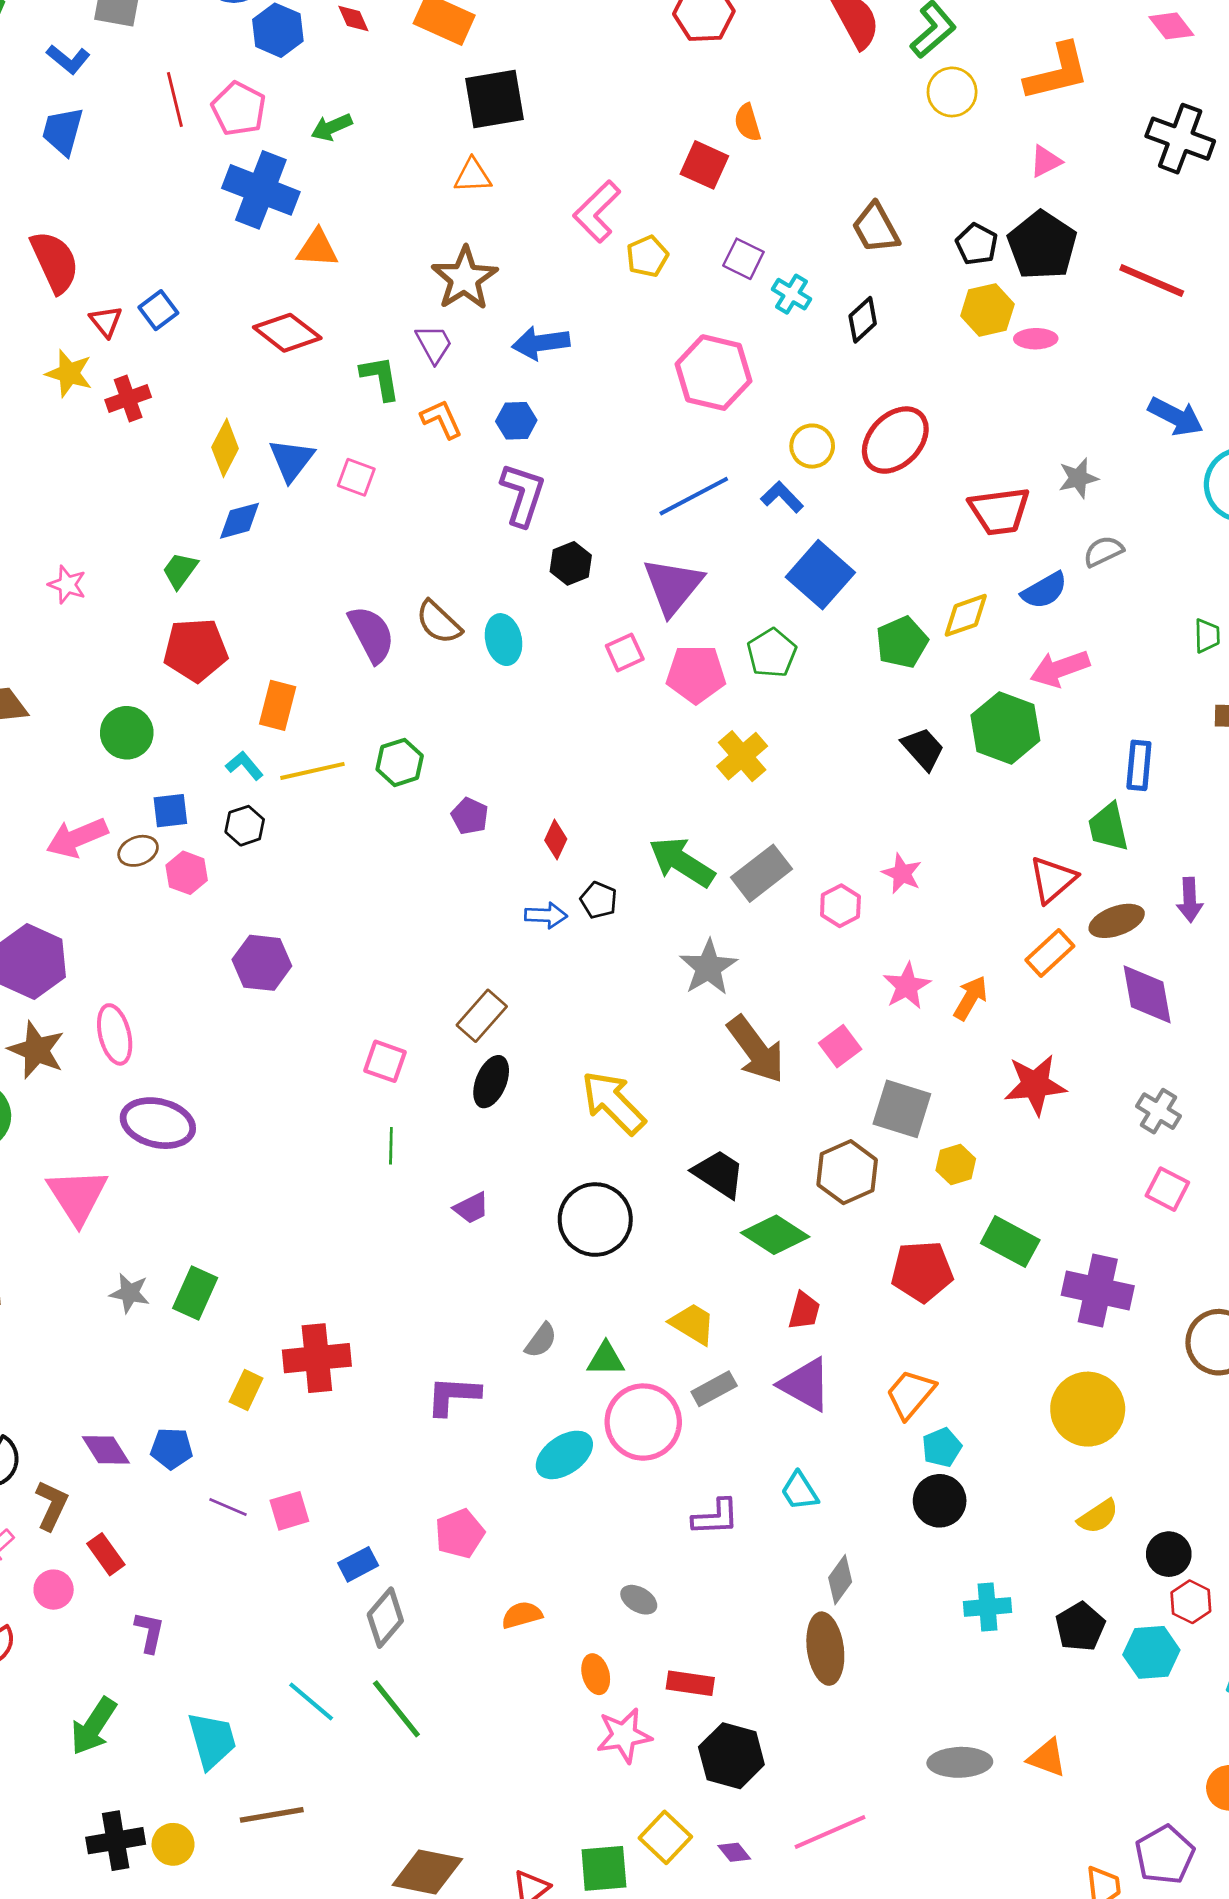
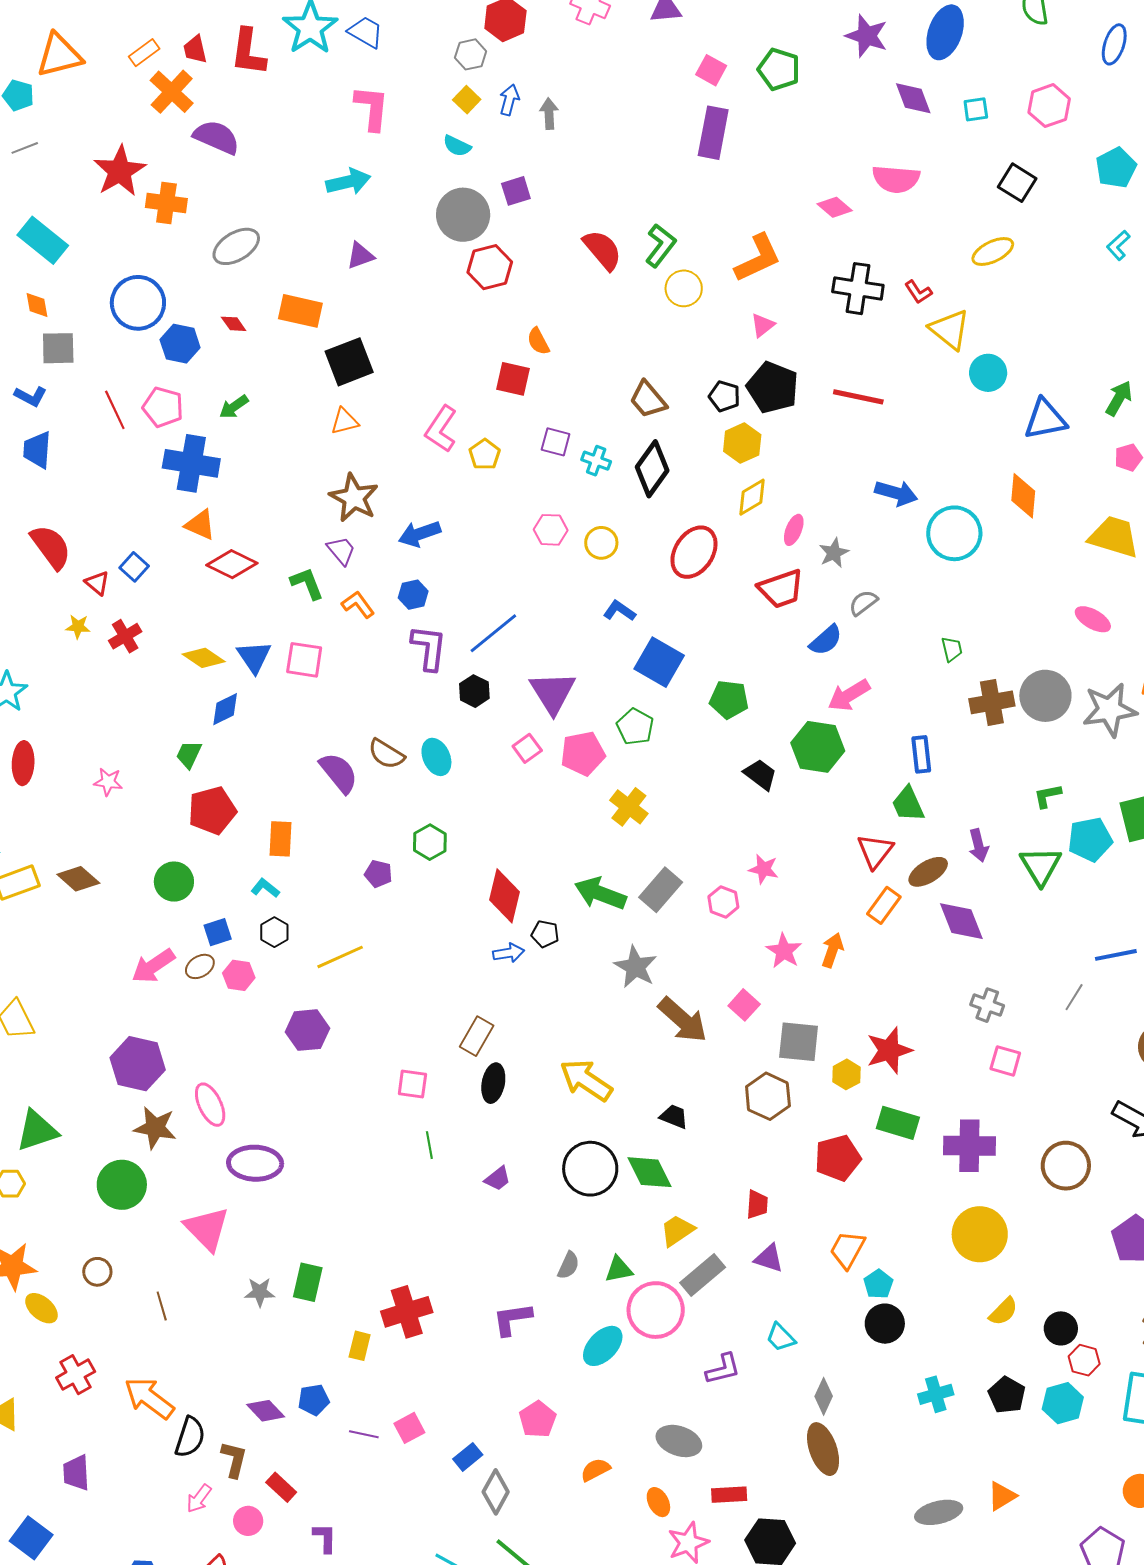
orange triangle: (317, 248) -> (200, 525), moved, turned 32
black diamond: (863, 320) -> (652, 469), size x1.6
pink ellipse: (1036, 339) -> (794, 530), moved, turned -56
yellow star: (69, 373) -> (78, 627), size x0.7
pink hexagon: (713, 373) -> (551, 530), size x0.6
yellow circle: (812, 446) -> (601, 543), moved
yellow diamond: (225, 448) -> (204, 658), turned -72
pink square: (356, 477) -> (304, 660), size x1.4
blue line: (694, 496) -> (493, 633), moved
yellow diamond: (966, 615) -> (752, 497), moved
green pentagon: (902, 642) -> (729, 699), turned -30
green hexagon: (400, 762) -> (430, 842), moved
yellow line: (312, 771) -> (340, 957), moved
purple pentagon: (470, 816) -> (378, 874), moved
red diamond: (556, 840) -> (505, 896), size x1.8
red star: (1035, 1085) -> (889, 1050), moved
black trapezoid: (719, 1174) -> (674, 1117), size x0.7
green diamond: (775, 1235) -> (650, 1172), moved, turned 42
yellow trapezoid: (693, 1324) -> (677, 1231), turned -54
purple triangle: (805, 1384) -> (769, 1258), size x0.7
gray rectangle: (714, 1389) -> (703, 1275), size x1.4
gray ellipse: (639, 1600) -> (679, 1441), size x1.6
orange triangle: (1047, 1758) -> (1002, 1496), turned -40

